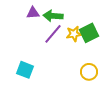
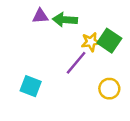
green square: (89, 33) -> (109, 41), turned -30
purple line: (53, 34) -> (76, 63), moved

